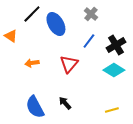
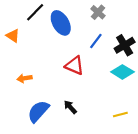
orange arrow: (32, 63) -> (25, 78), moved
red triangle: (69, 64) -> (75, 66), turned -48
blue semicircle: (35, 107) -> (38, 111), turned 70

